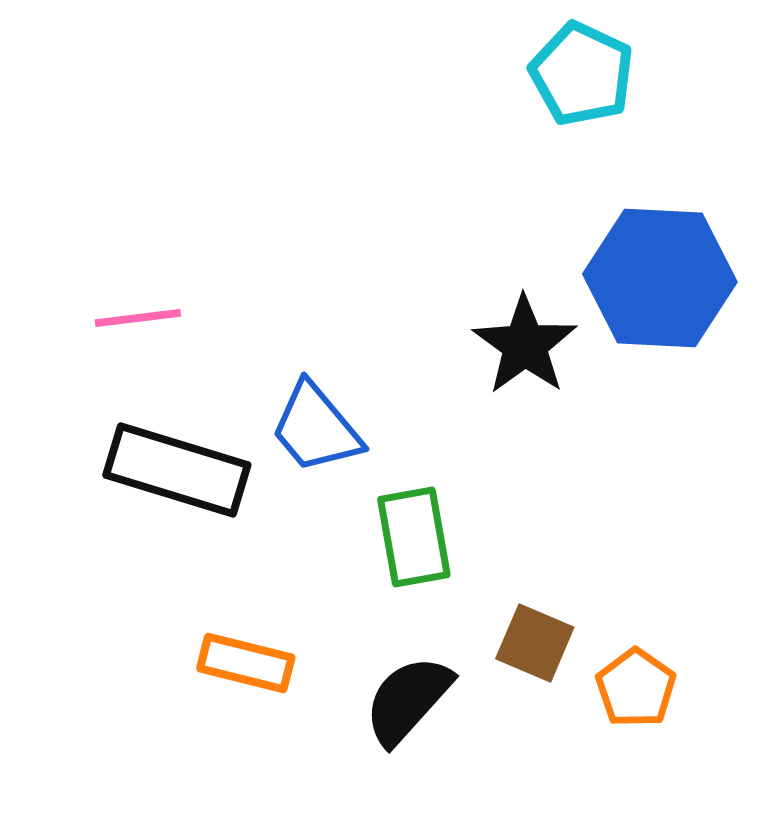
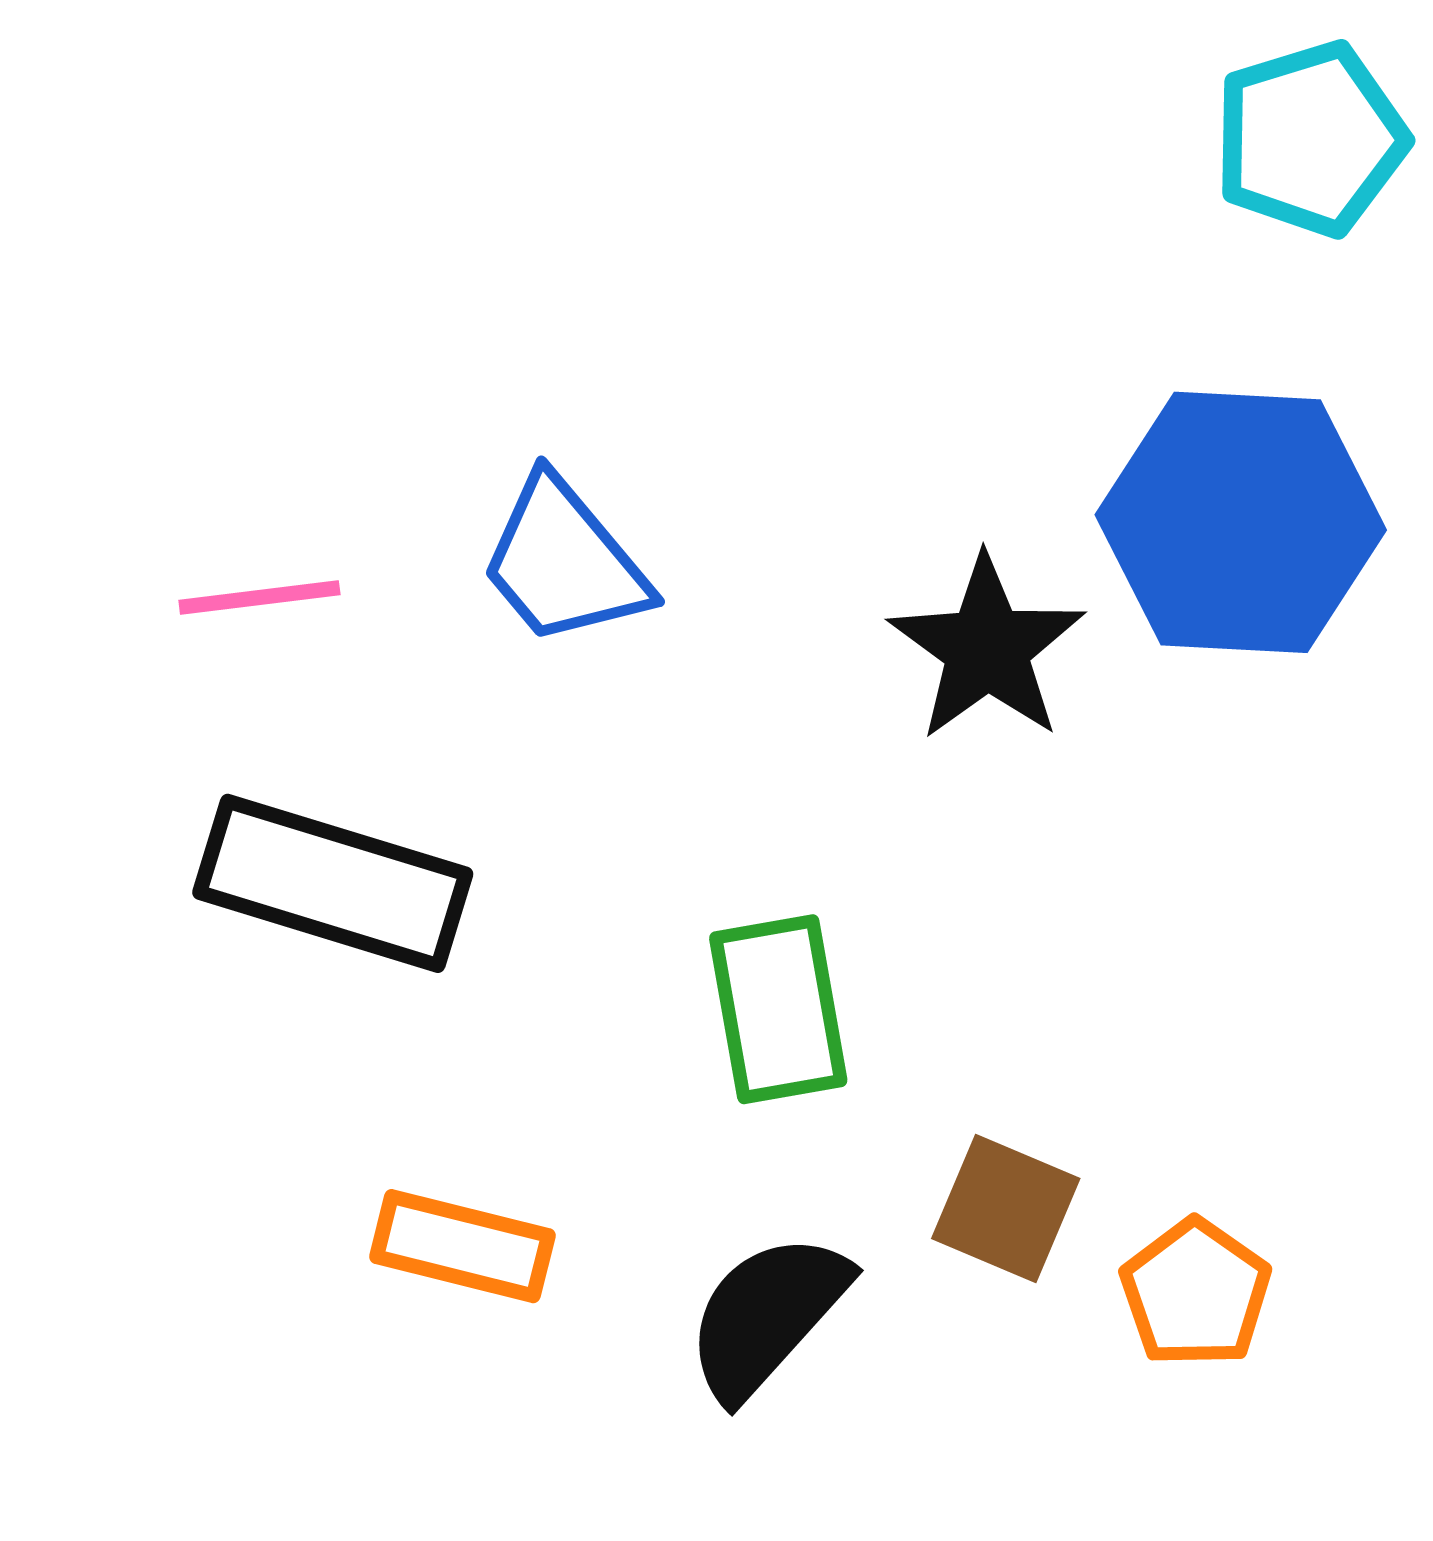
cyan pentagon: (582, 74) -> (1310, 139), moved, turned 30
blue trapezoid: (316, 428) -> (564, 562), moved

